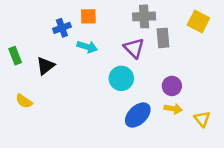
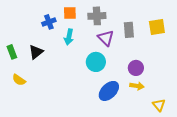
gray cross: (144, 16) -> (97, 16), moved
yellow square: (198, 21) -> (157, 27), moved, turned -36
cyan arrow: (87, 47) -> (69, 37), turned 84
green rectangle: (15, 56) -> (12, 52), moved
yellow triangle: (202, 119) -> (159, 105), moved

